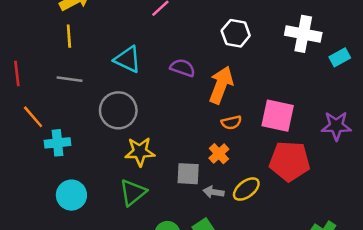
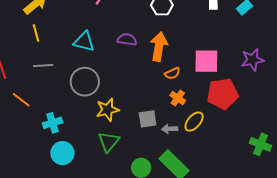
cyan cross: (58, 143) -> (53, 123), moved
orange cross: (219, 154) -> (178, 98), moved

